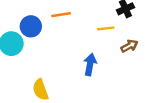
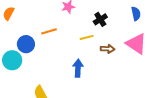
brown arrow: (129, 46) -> (108, 49), turned 40

